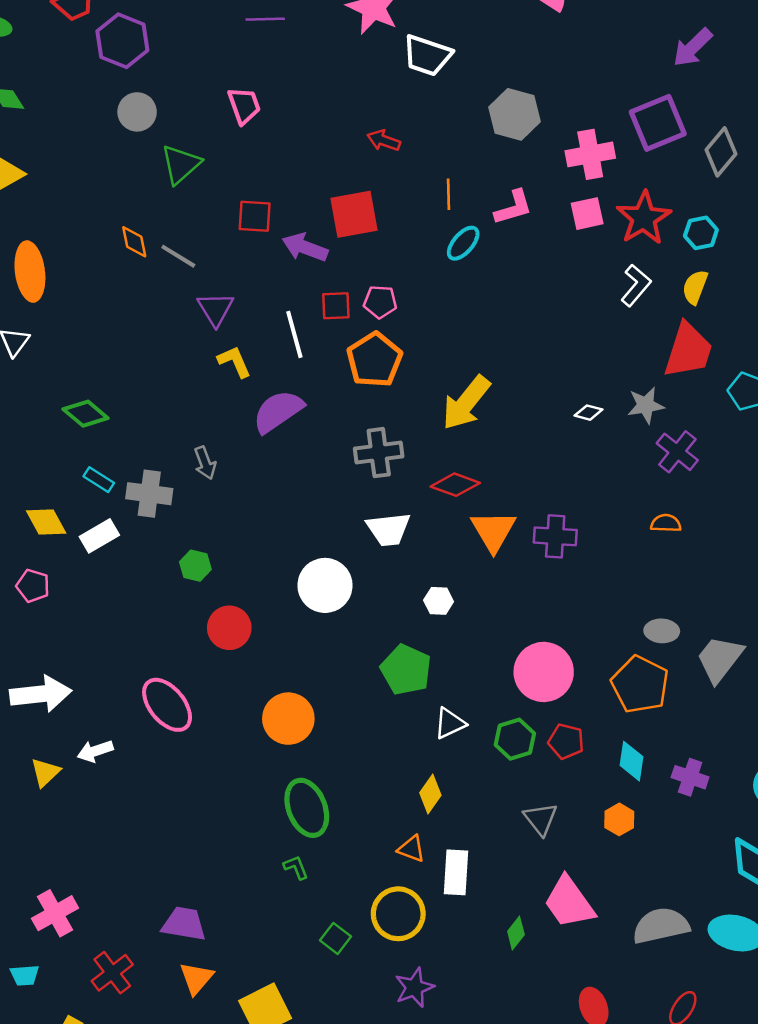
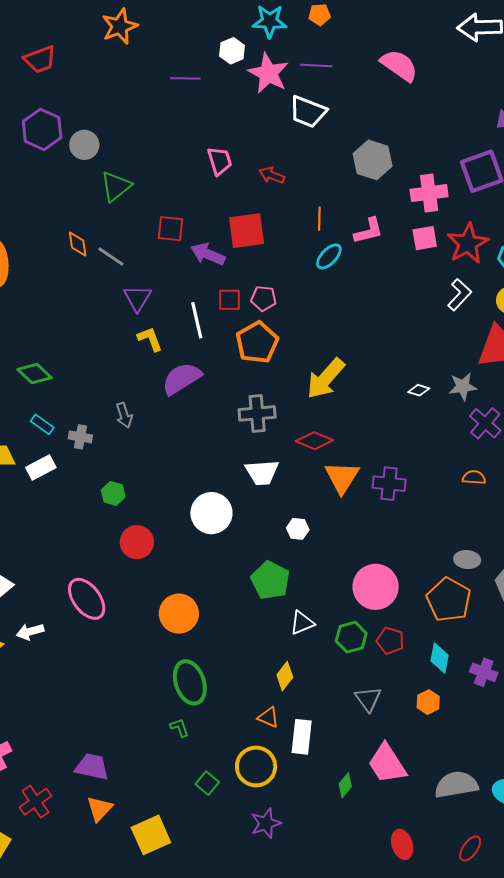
purple hexagon: (122, 41) -> (42, 129), moved
pink trapezoid: (244, 106) -> (220, 161), moved
gray cross: (149, 494) -> (80, 437), size x0.7

